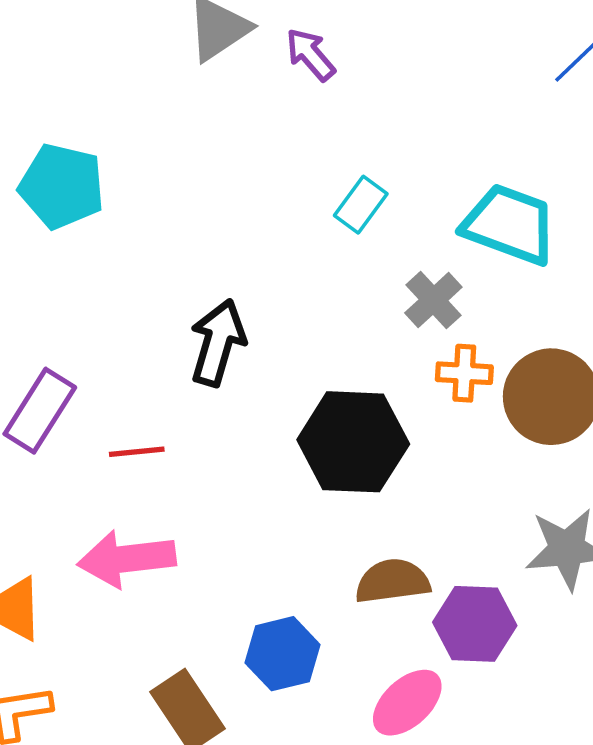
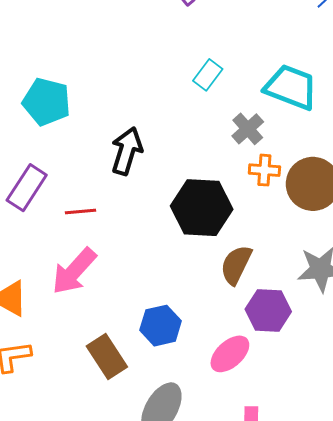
cyan pentagon: (62, 186) -> (46, 102), moved
pink arrow: (127, 559) -> (74, 271), turned -42
brown semicircle: (392, 581) -> (236, 265), moved, turned -57

